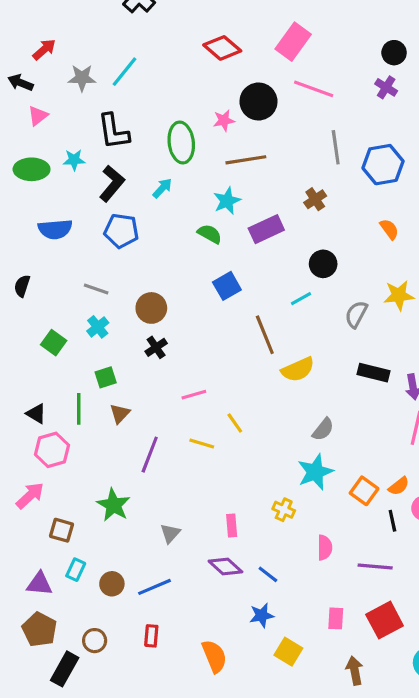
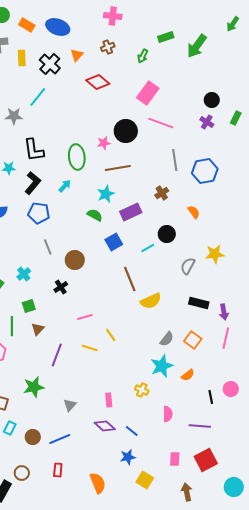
red diamond: (222, 48) -> (98, 82), moved
cyan line: (125, 72) -> (38, 97), moved
orange semicircle: (389, 229) -> (194, 212), moved
blue square: (227, 286) -> (114, 242), moved
gray line: (96, 289) -> (48, 247), moved, turned 49
cyan line: (301, 299) -> (148, 248), moved
brown circle: (151, 308) -> (75, 260), moved
orange semicircle: (399, 486) -> (188, 375), moved
orange square: (364, 491) -> (193, 340), moved
green star: (113, 505) -> (34, 387), turned 30

